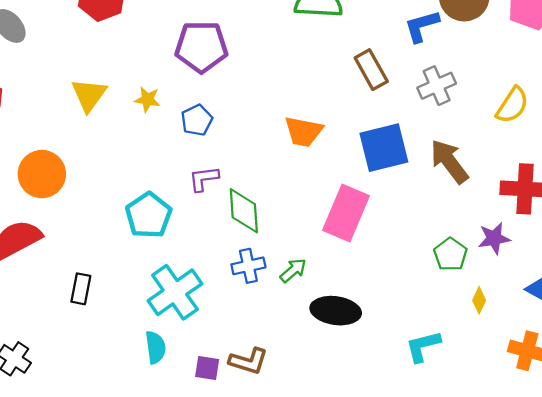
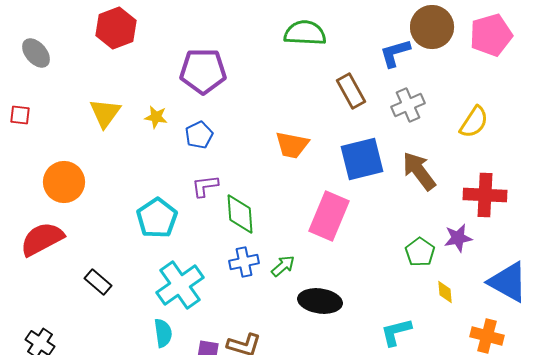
black rectangle: (81, 289) -> (98, 282), turned -60
yellow diamond: (479, 300) -> (445, 292), turned -30

